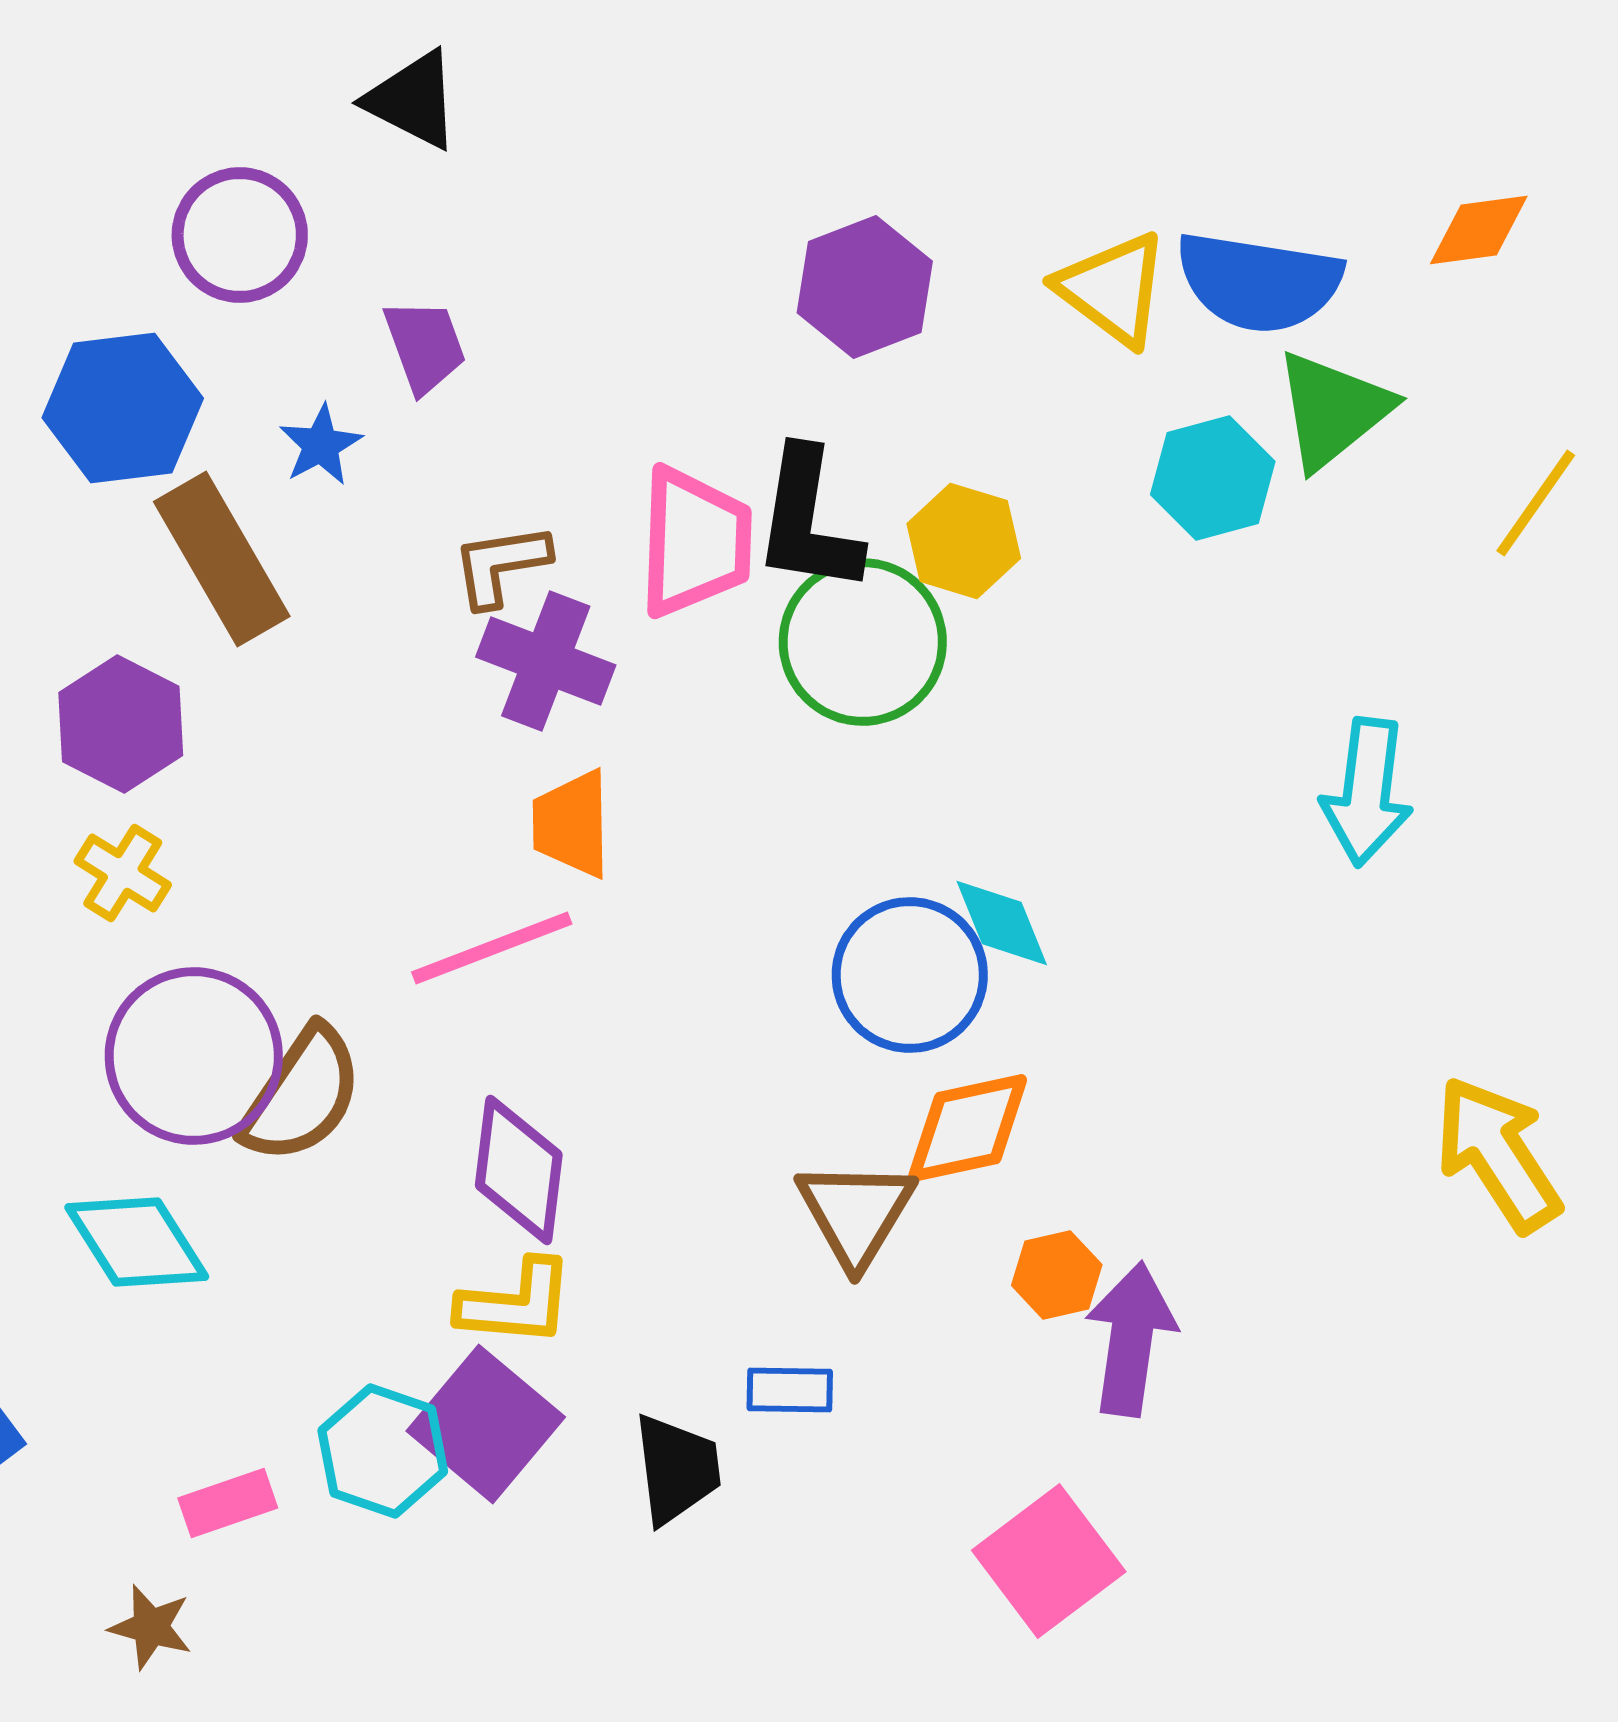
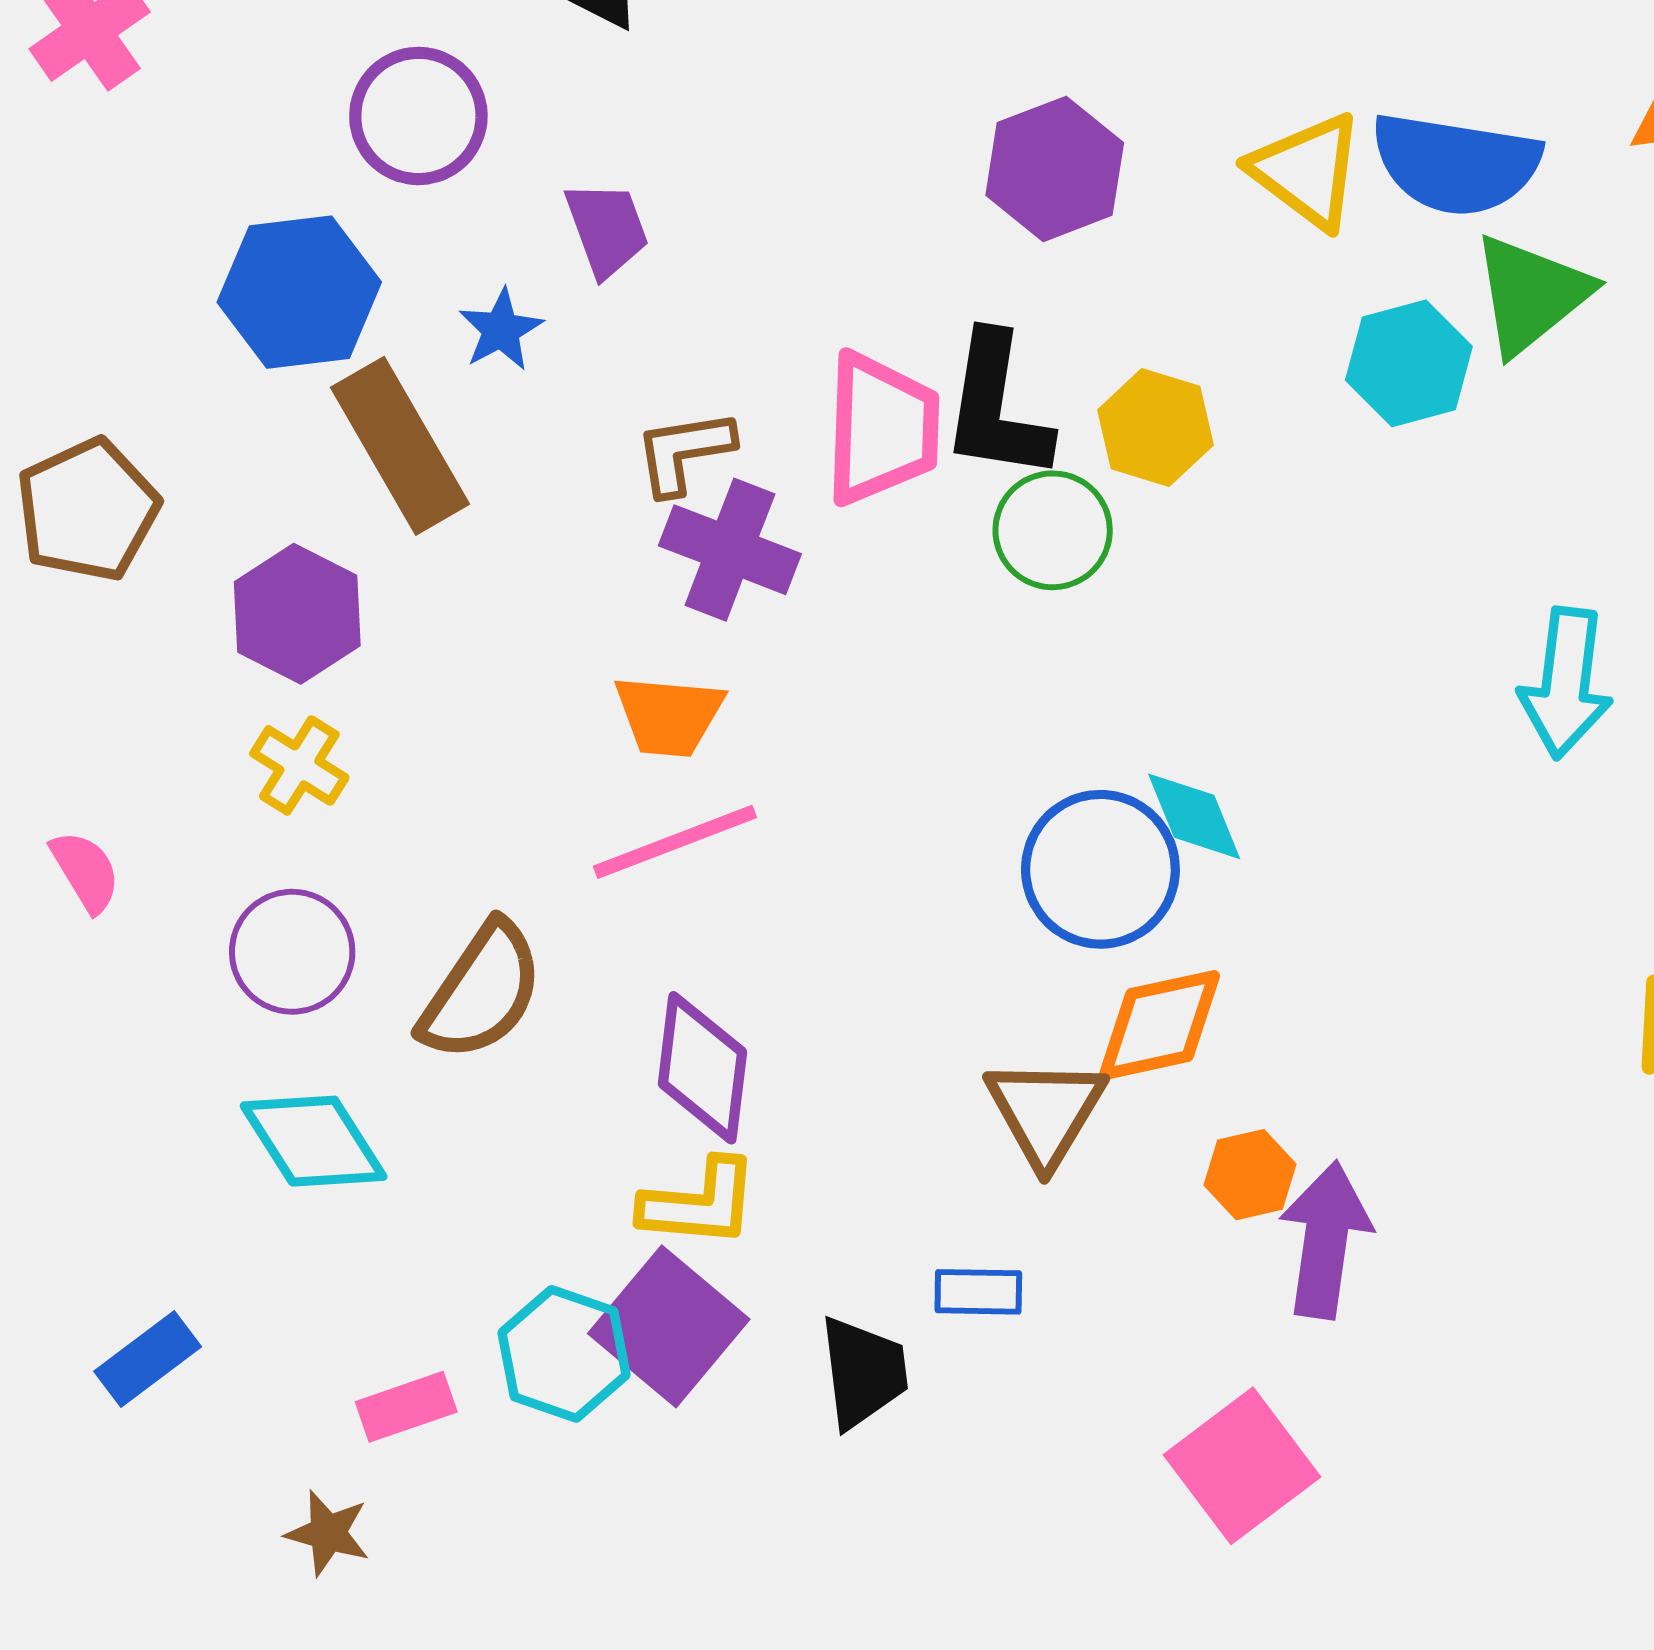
green circle: (863, 642) -> (1053, 530), size x0.7
orange trapezoid: (572, 824) -> (669, 716), moved, turned -84
purple circle: (194, 1056) -> (292, 952), moved, size x0.7

